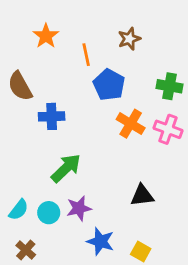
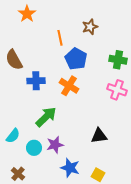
orange star: (46, 36) -> (27, 14), moved
orange cross: (131, 124) -> (69, 86), moved
cyan semicircle: (19, 210) -> (13, 136), moved

